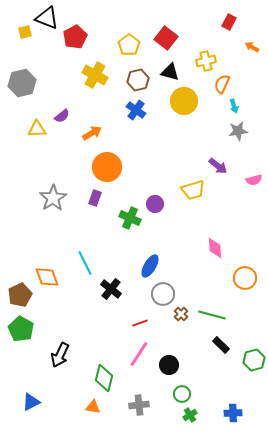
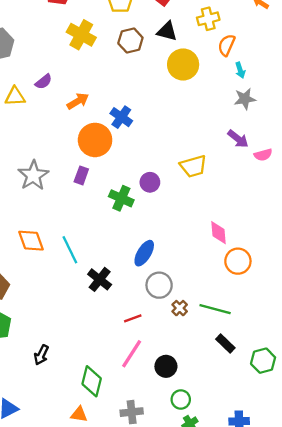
blue cross: (136, 110) -> (121, 117), moved
purple arrow: (218, 166) -> (238, 139), moved
orange diamond: (47, 277) -> (31, 241), moved
orange circle: (245, 278) -> (238, 261), moved
black arrow: (60, 355) -> (41, 355), size x0.7

